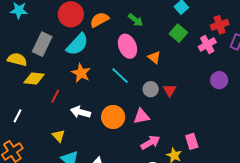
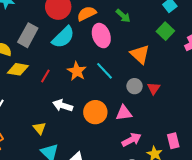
pink ellipse: (127, 46) -> (101, 36), moved
orange triangle: (154, 57) -> (140, 54), size x1.5
orange star: (81, 73) -> (77, 71), moved
red line: (55, 96) -> (45, 76), moved

